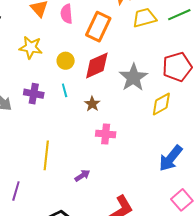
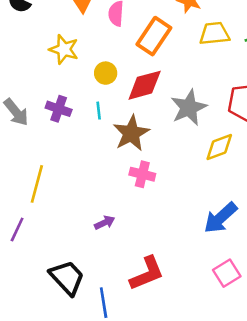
brown star: (92, 104) -> (131, 133), size x1.8
yellow line: (46, 155) -> (37, 184), moved

